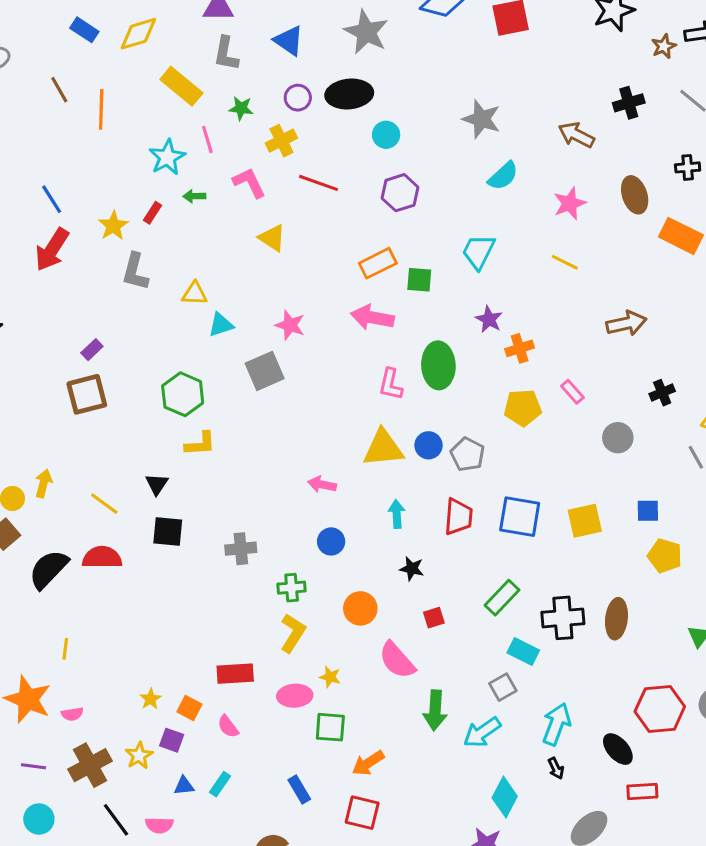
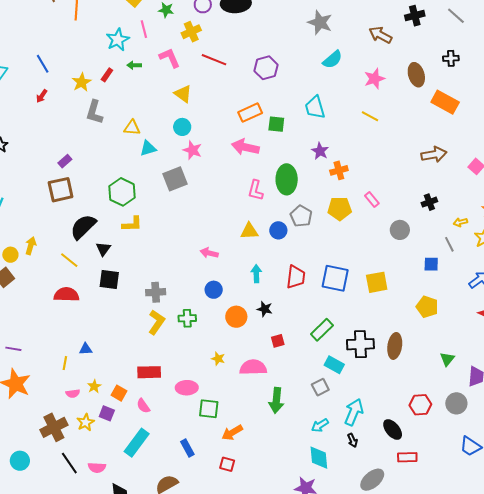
cyan circle: (386, 135) -> (182, 127), moved
red arrow: (52, 250) -> (42, 96), size x0.5
cyan trapezoid: (478, 252) -> (315, 107), turned -45
brown arrow: (626, 323) -> (434, 154), moved
yellow triangle: (383, 448) -> (249, 231), size x0.7
gray pentagon: (467, 454) -> (301, 216), moved
blue square: (648, 511) -> (431, 264), moved
black semicircle: (48, 569) -> (83, 227), moved
orange circle: (360, 608) -> (236, 317), moved
yellow L-shape: (293, 633) -> (156, 322), moved
yellow line: (65, 649) -> (65, 363), moved
pink semicircle: (397, 660) -> (253, 367), turned 128
yellow star: (330, 677) -> (218, 359), moved
red hexagon: (660, 709) -> (420, 405), size x0.7
pink semicircle: (72, 714) -> (73, 393), moved
cyan arrow: (482, 732) -> (320, 425), moved, size x0.7
purple line: (34, 766) -> (13, 349), moved
cyan rectangle: (220, 784) -> (137, 443), size x1.8
blue triangle: (184, 786) -> (86, 349), moved
cyan diamond: (505, 797) -> (319, 458), turned -35
red square: (362, 813) -> (227, 464), size x0.7

